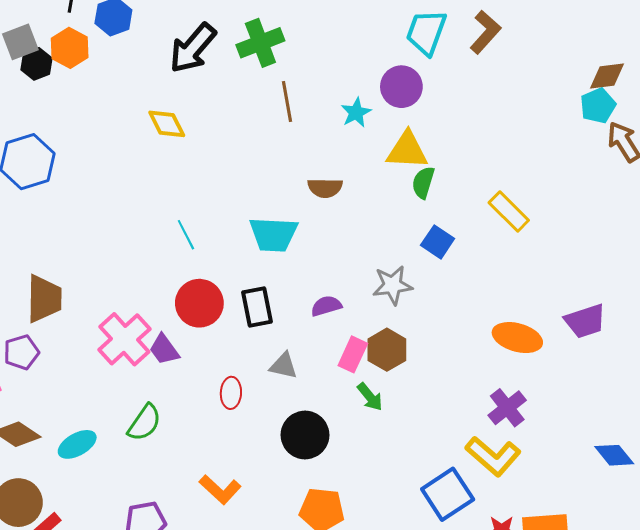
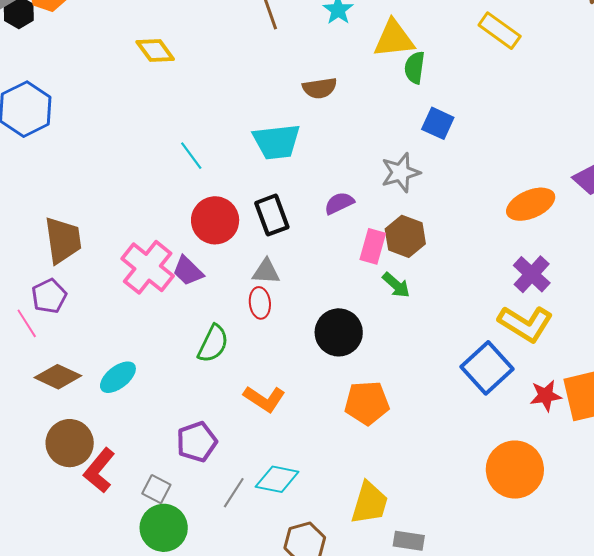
yellow rectangle: (509, 212) -> (500, 31), moved
orange ellipse: (517, 338) -> (531, 204), turned -30
gray triangle: (284, 366) -> (266, 271), moved
green semicircle: (144, 423) -> (213, 344), moved

